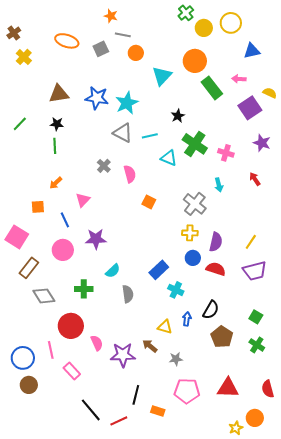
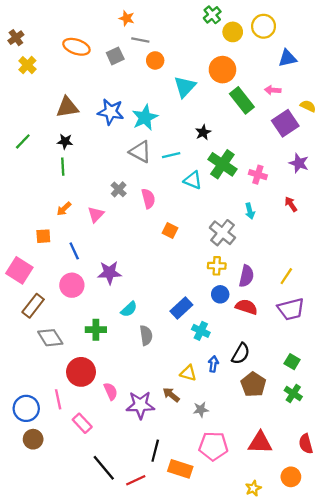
pink triangle: (83, 200) -> (96, 214), moved
orange rectangle: (158, 411) -> (180, 469), size x1.5
yellow star: (236, 428) -> (253, 488), moved

